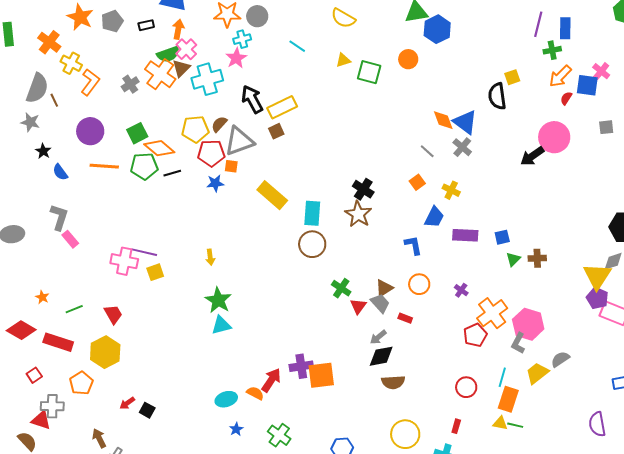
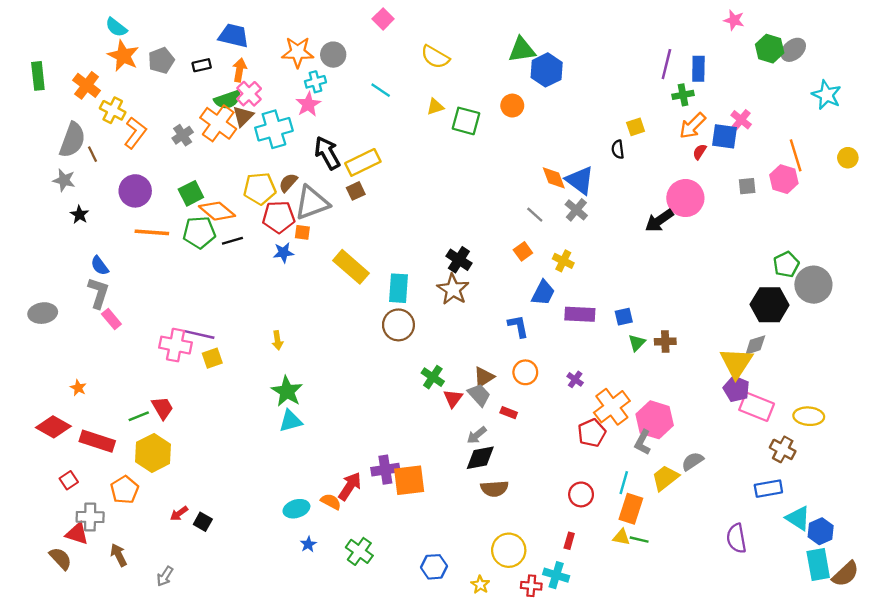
black semicircle: (497, 96) -> (618, 149), size x0.6
blue semicircle: (60, 172) -> (100, 266), moved
green line: (74, 309) -> (139, 416), moved
brown arrow: (99, 438) -> (119, 555), moved

